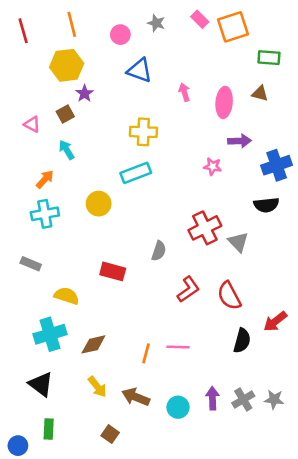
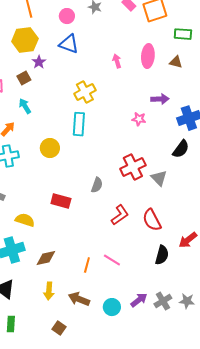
blue triangle: (140, 70) -> (69, 44), moved
pink ellipse: (224, 102) -> (148, 56), moved
yellow cross: (143, 132) -> (85, 92), turned -30
cyan rectangle: (136, 173) -> (79, 124), turned -65
black semicircle: (266, 205) -> (181, 149), turned -48
pink line: (178, 347) -> (112, 260), turned 30
yellow arrow: (97, 387) -> (49, 291), turned 42
purple arrow: (213, 398) -> (139, 300), turned 54

